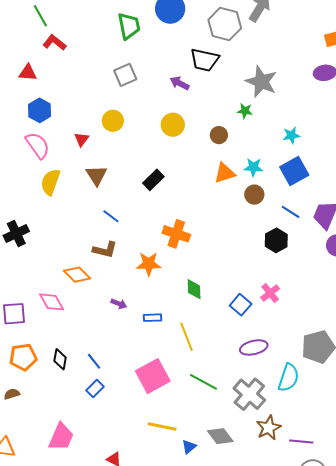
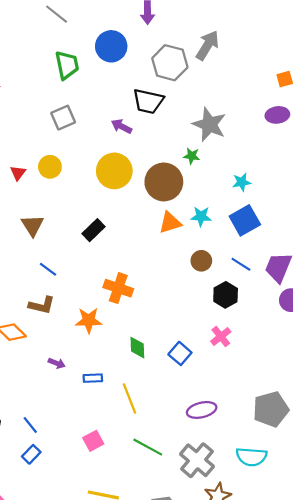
yellow circle: (173, 125) -> (114, 171), size x1.4
brown circle: (219, 135) -> (164, 182), size x2.0
red triangle: (82, 139) -> (18, 173), moved
brown circle: (254, 195) -> (201, 261), moved
pink cross: (270, 293) -> (221, 336), moved
blue square: (241, 305) -> (180, 353), moved
pink square: (153, 376) -> (93, 441), size x0.6
cyan semicircle: (288, 378) -> (251, 457), moved, turned 76

